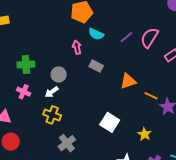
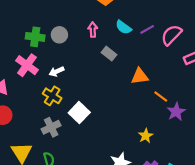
cyan semicircle: (96, 34) -> (124, 27), moved
gray circle: (59, 74) -> (59, 35), moved
pink cross: (24, 92) -> (27, 65), size x1.5
white square: (110, 122) -> (79, 113), moved
gray cross: (67, 143) -> (51, 127), moved

